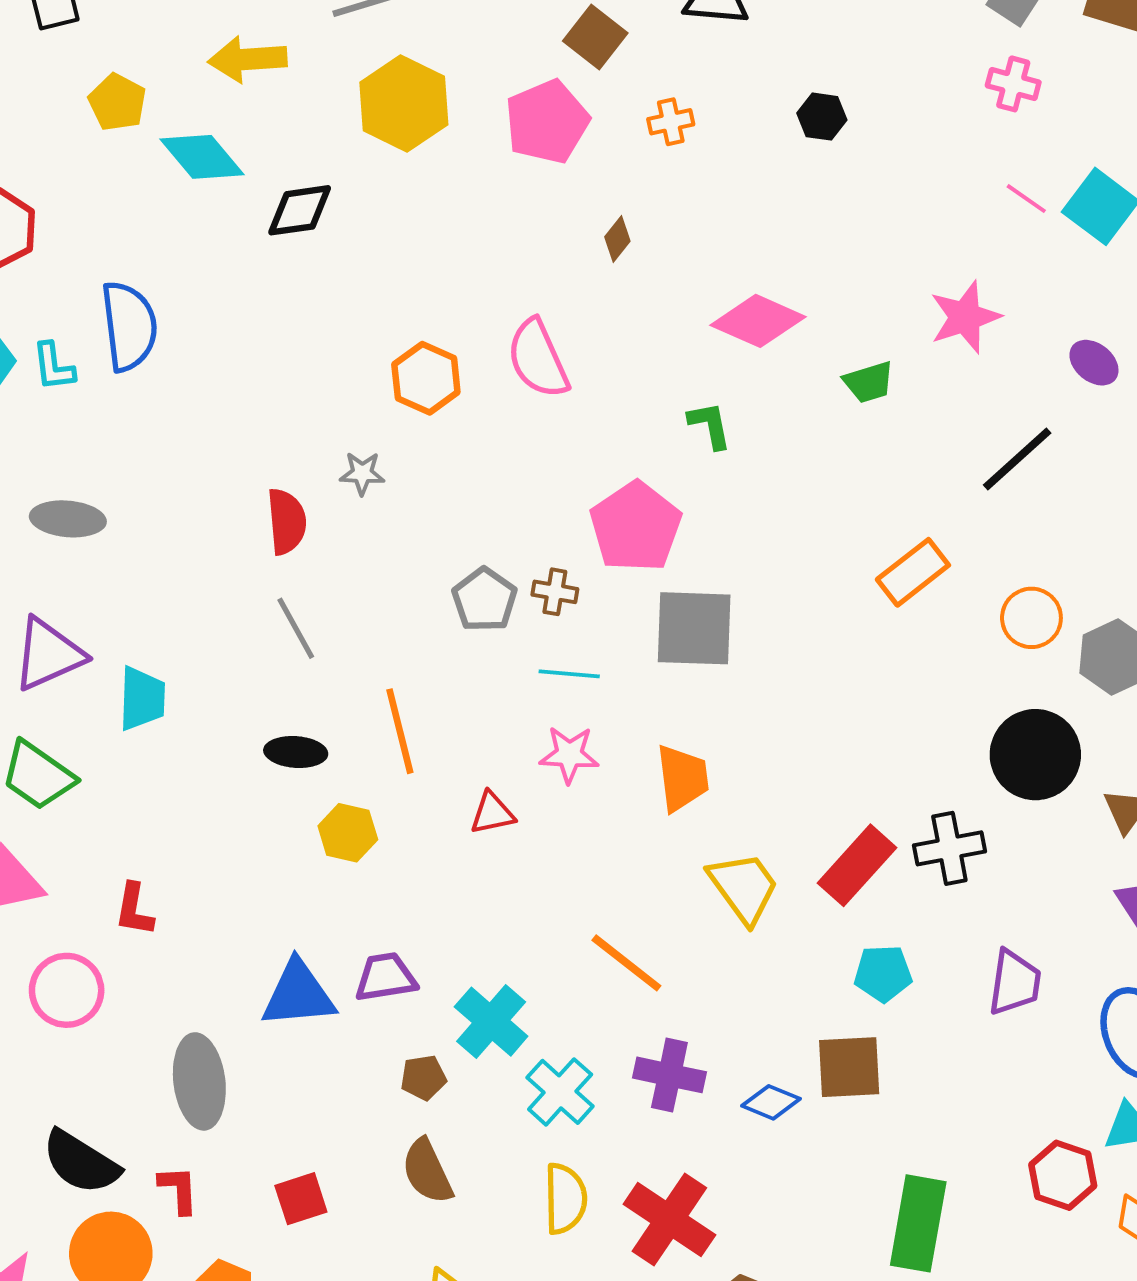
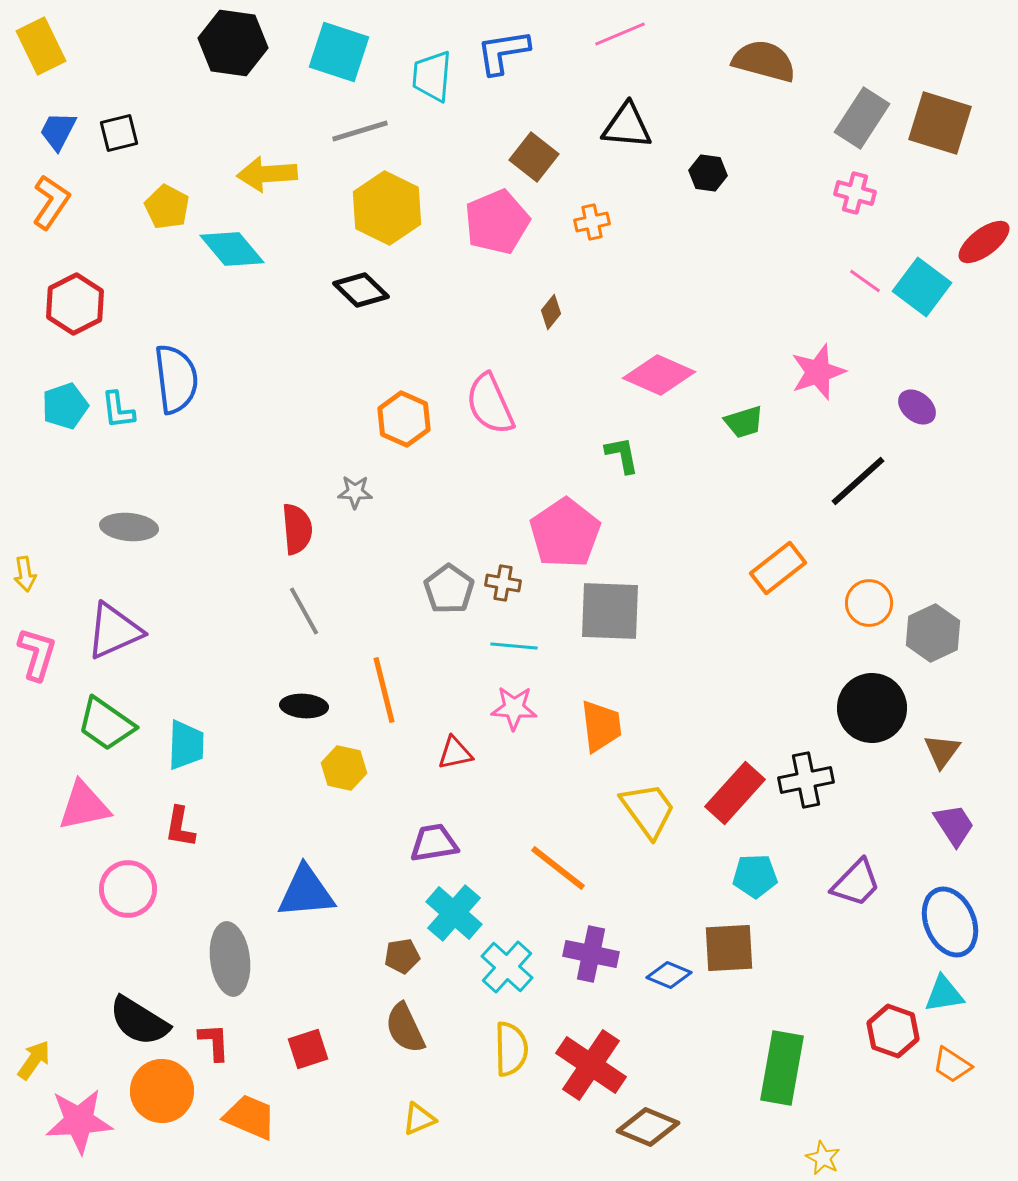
black hexagon: (822, 117) -> (708, 173), moved
black diamond: (300, 210) -> (361, 290), moved, turned 52
cyan trapezoid: (142, 699) -> (186, 745), moved
purple trapezoid: (386, 977) -> (434, 843), moved
purple trapezoid: (1015, 982) -> (856, 883), turned 36

